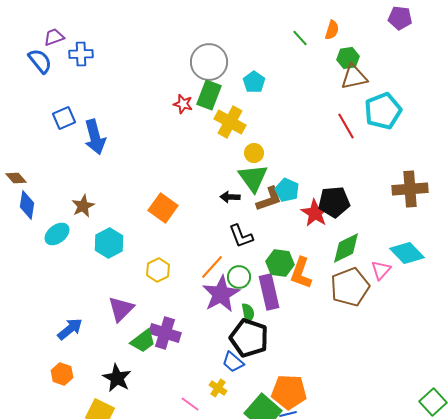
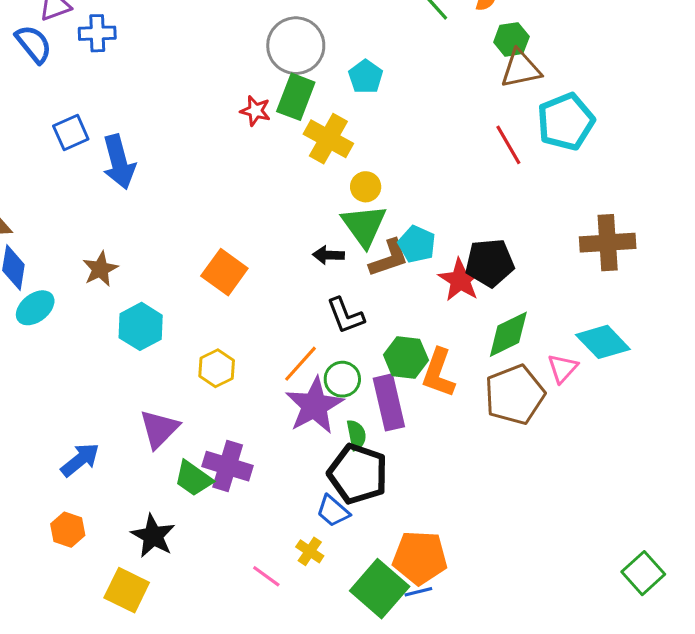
cyan ellipse: (57, 234) -> (35, 308), moved
green trapezoid: (143, 341) -> (193, 478), turned 72

